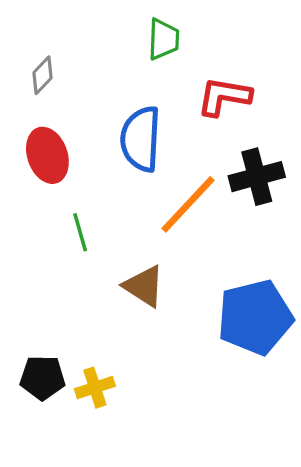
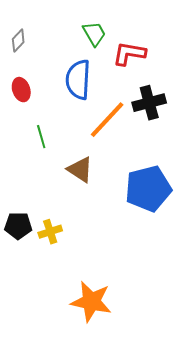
green trapezoid: (164, 39) -> (94, 34), moved, turned -32
red ellipse: (47, 155) -> (21, 90), size x0.7

